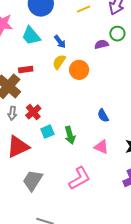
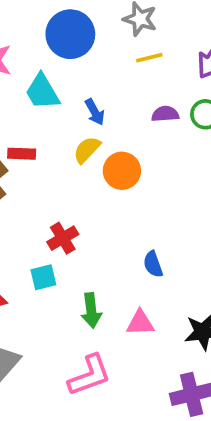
purple semicircle: (101, 44) -> (165, 114), moved
red cross: (33, 112) -> (63, 238), moved
green arrow: (70, 135) -> (91, 310), moved
pink triangle: (101, 147) -> (140, 323), turned -35

